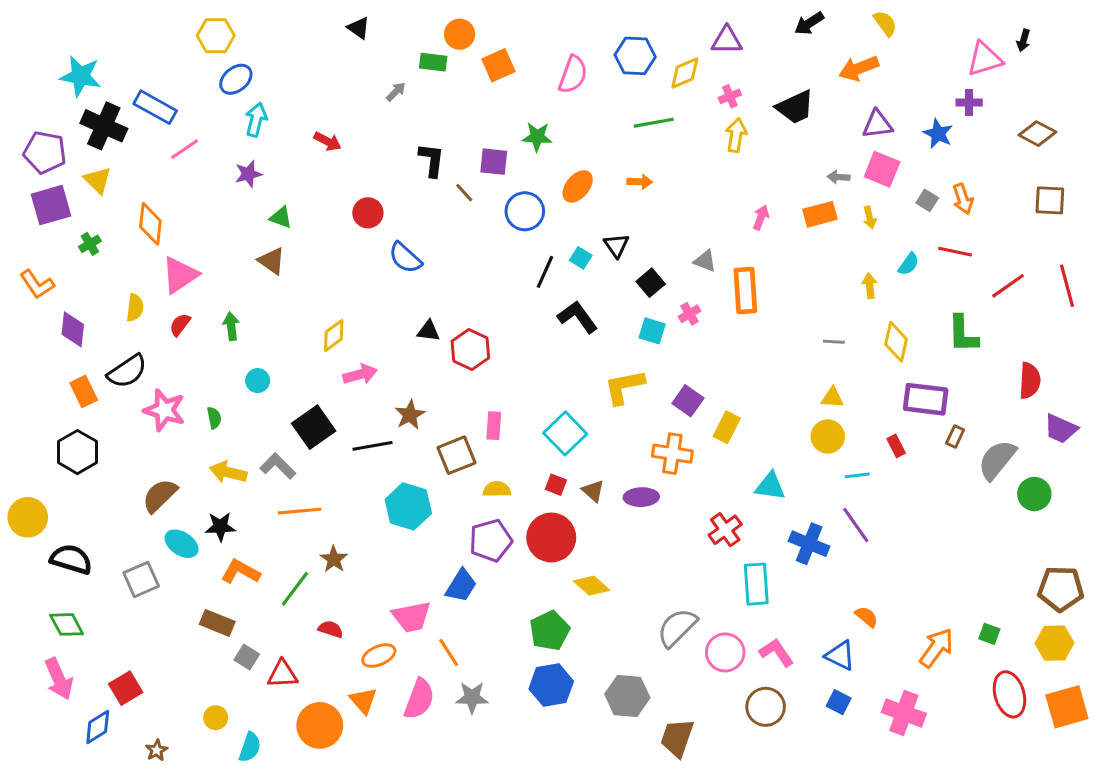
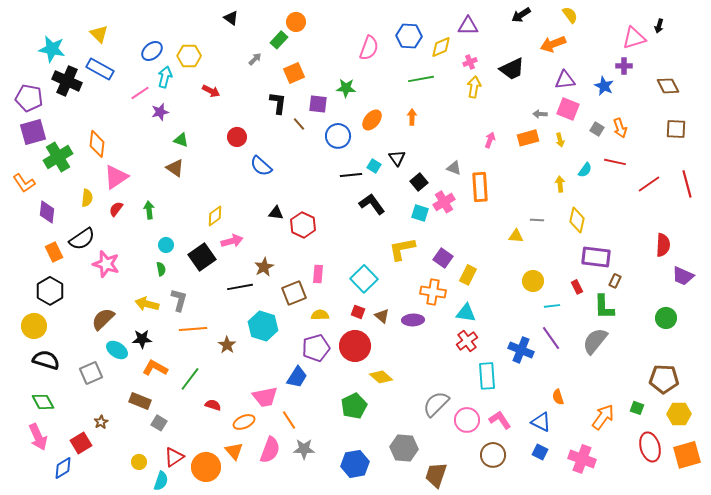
yellow hexagon: (216, 36) -> (189, 56), moved
green rectangle: (433, 62) -> (279, 40), turned -54
orange square: (498, 65) -> (294, 73), moved
brown diamond: (1037, 134) -> (668, 86), turned 35
pink line: (185, 149) -> (140, 93), moved
yellow triangle: (98, 180) -> (99, 34), moved
orange arrow: (640, 182) -> (412, 117), turned -91
green cross: (90, 244) -> (58, 157), size x2.0
black line: (545, 272) -> (351, 175), turned 60
pink cross: (689, 314) -> (444, 202), size x1.5
green L-shape: (963, 334) -> (604, 307), moved
yellow triangle: (832, 398) -> (516, 236), moved
green semicircle: (214, 418) -> (161, 269), moved
black square: (314, 427) -> (202, 257), moved
gray semicircle: (997, 460) -> (595, 341), moved
gray L-shape: (278, 466) -> (179, 300), turned 60
cyan triangle: (770, 486) -> (466, 313), moved
yellow circle: (28, 517) -> (34, 326), moved
brown star: (334, 559) -> (227, 345), moved
brown pentagon: (1061, 589) -> (664, 379), moved
orange semicircle: (867, 617) -> (558, 397), turned -147
red triangle: (282, 674) -> (174, 457), moved, turned -30
blue hexagon: (551, 685) -> (355, 464), moved
brown star: (157, 750) -> (101, 422), moved

